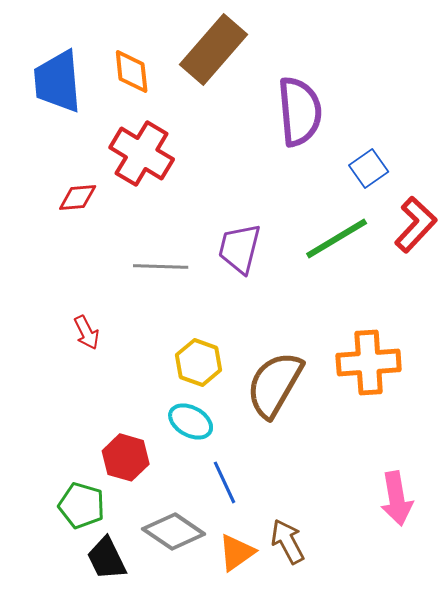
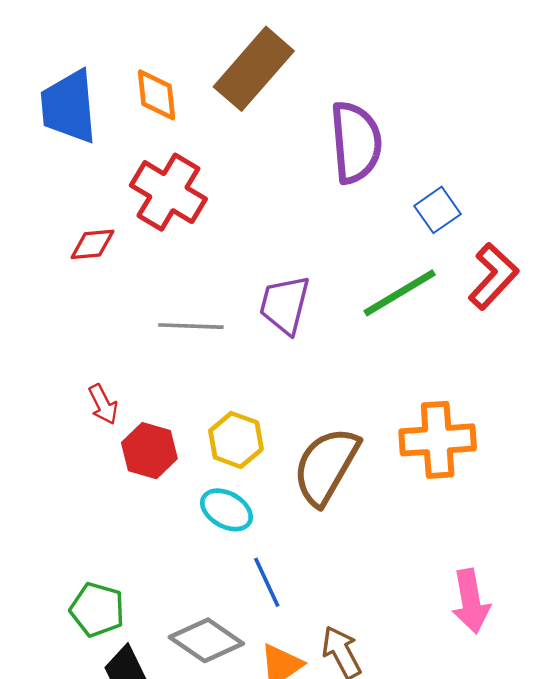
red hexagon: (126, 457) -> (149, 451), moved

